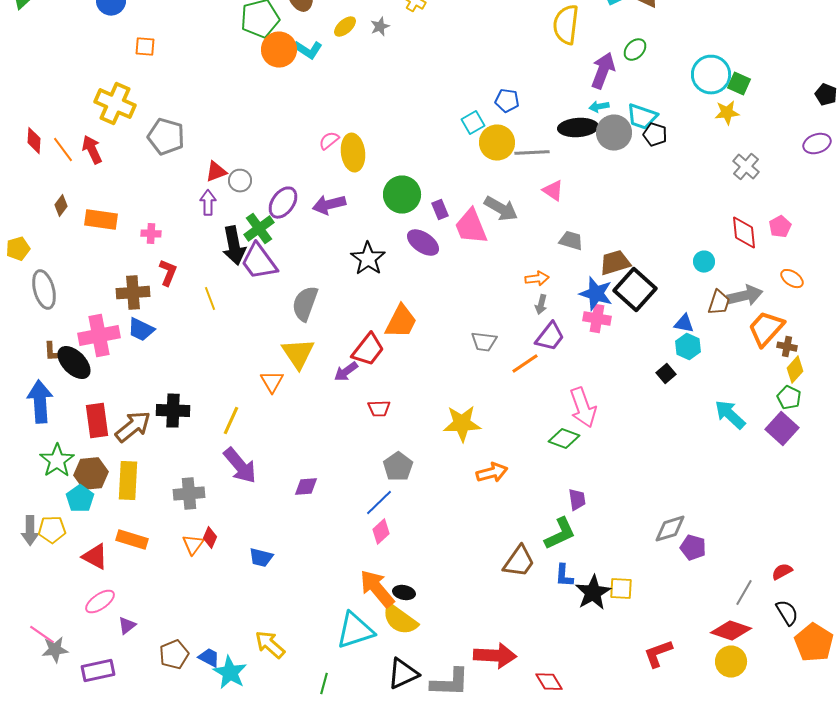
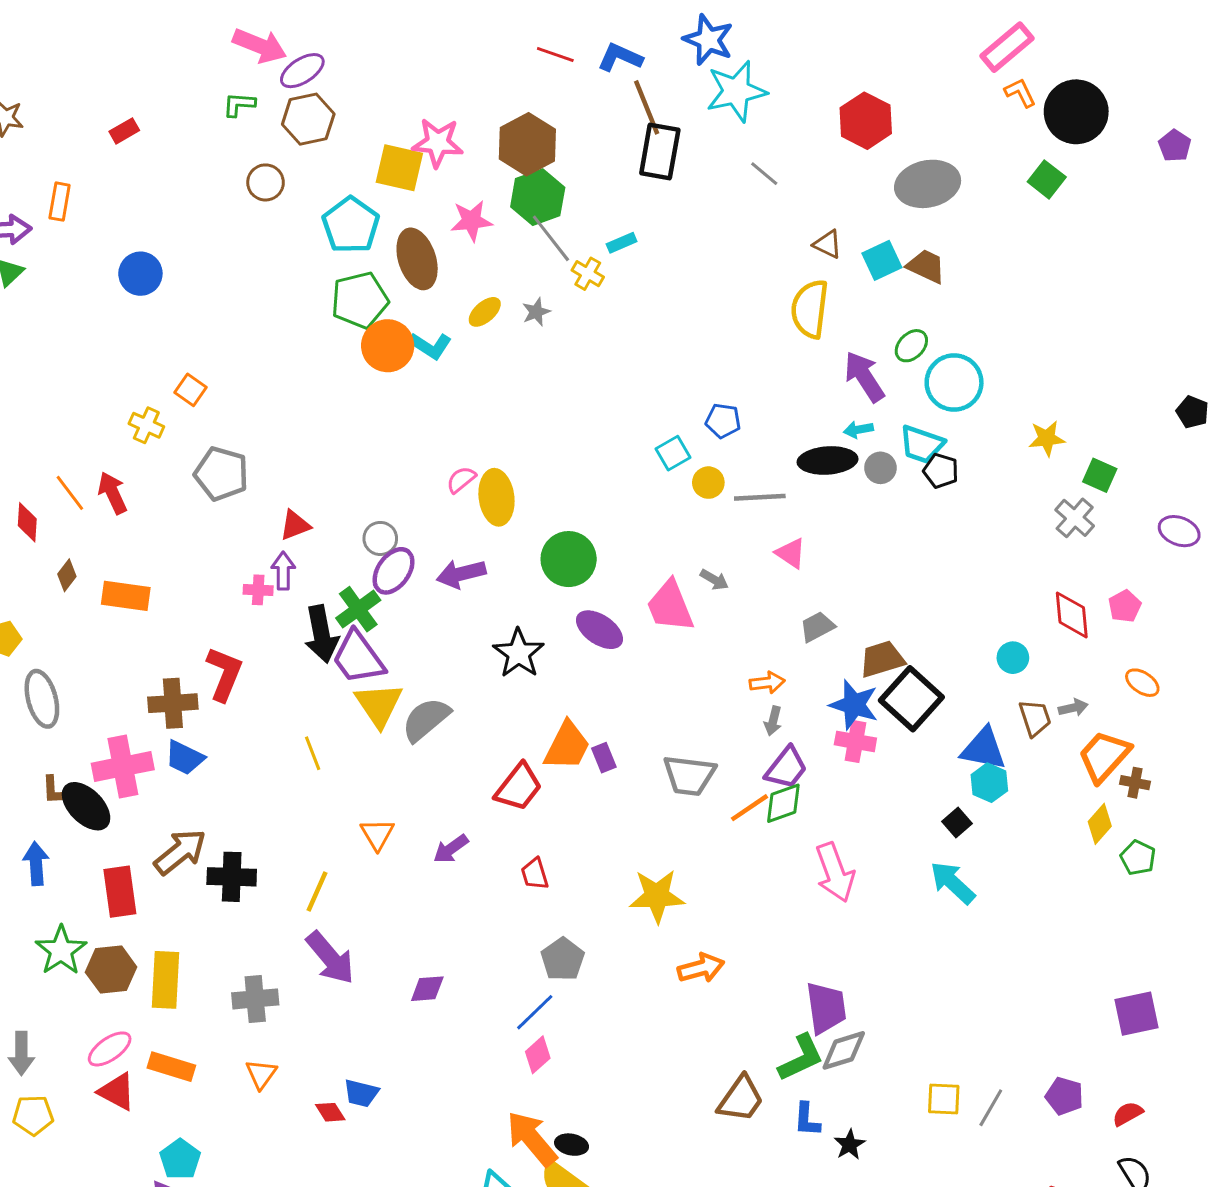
orange square: (145, 47) -> (190, 390), moved, turned 30
purple arrow: (603, 71) -> (864, 377), turned -54
cyan circle: (711, 75) -> (954, 383), moved
green square: (739, 84) -> (1100, 475), moved
yellow cross: (115, 104) -> (146, 425), size x0.6
gray circle: (614, 133) -> (880, 468), size x0.6
red diamond: (34, 141) -> (27, 522), moved
yellow circle: (497, 143) -> (708, 483), size x0.6
purple ellipse: (817, 144) -> (1179, 531), moved, turned 40
gray circle: (240, 181) -> (380, 538), moved
gray arrow: (501, 209) -> (714, 580), size x0.6
purple rectangle: (440, 210) -> (604, 758), moved
pink cross: (151, 234) -> (258, 590), moved
gray trapezoid: (571, 241) -> (817, 627), turned -45
red L-shape: (168, 273) -> (224, 674), size x1.4
gray arrow: (745, 296) -> (1073, 708), size x0.6
yellow line: (210, 299) -> (313, 753), moved
brown trapezoid: (719, 303) -> (1035, 718), turned -36
gray semicircle: (305, 304) -> (426, 719), turned 30
blue triangle: (684, 324) -> (983, 749), size x1.6
gray trapezoid: (484, 342) -> (689, 775), size x1.4
yellow triangle: (298, 354) -> (379, 705), moved
yellow diamond: (795, 370) -> (1100, 824), moved
purple arrow: (346, 372) -> (451, 849), moved
blue arrow: (40, 402) -> (36, 864), size x0.7
red trapezoid: (379, 409) -> (535, 874), turned 75
cyan arrow: (730, 415) -> (953, 883), moved
brown arrow: (133, 427) -> (180, 852), moved
purple square: (782, 429) -> (1136, 1014), moved, turned 36
green diamond: (564, 439) -> (783, 803), moved, turned -40
cyan pentagon: (80, 499) -> (180, 1159), moved
purple trapezoid: (577, 500) -> (826, 1008), size x1.6
gray diamond: (670, 529) -> (844, 1050), moved
yellow pentagon: (52, 530) -> (33, 1115), moved
red diamond: (210, 538) -> (330, 1112), moved, turned -55
purple pentagon: (693, 548) -> (1064, 1096), moved
yellow square: (621, 589) -> (944, 1099), moved
black star: (593, 593) -> (850, 1145), size x0.6
gray line: (744, 593) -> (991, 1108), moved
pink ellipse: (100, 602) -> (110, 1049), moved

